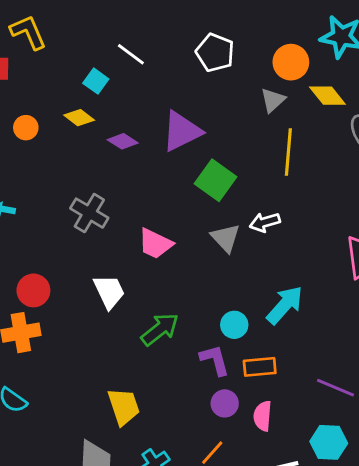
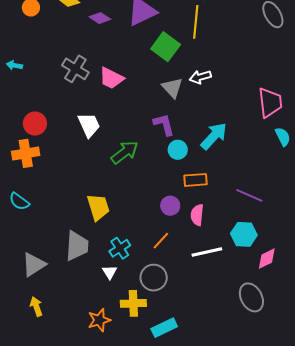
yellow line: (288, 152) -> (196, 22), moved
pink trapezoid: (155, 244) -> (111, 78), moved
purple L-shape: (215, 360) -> (164, 125), moved

